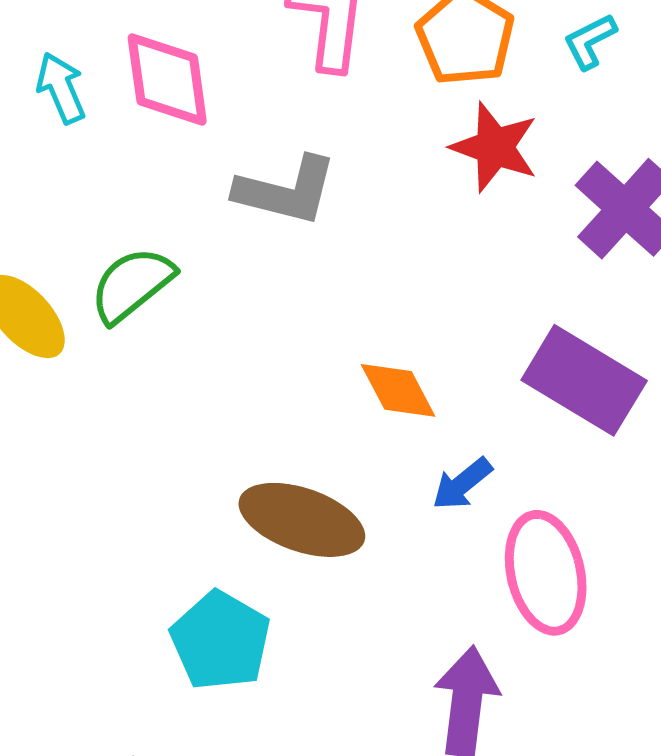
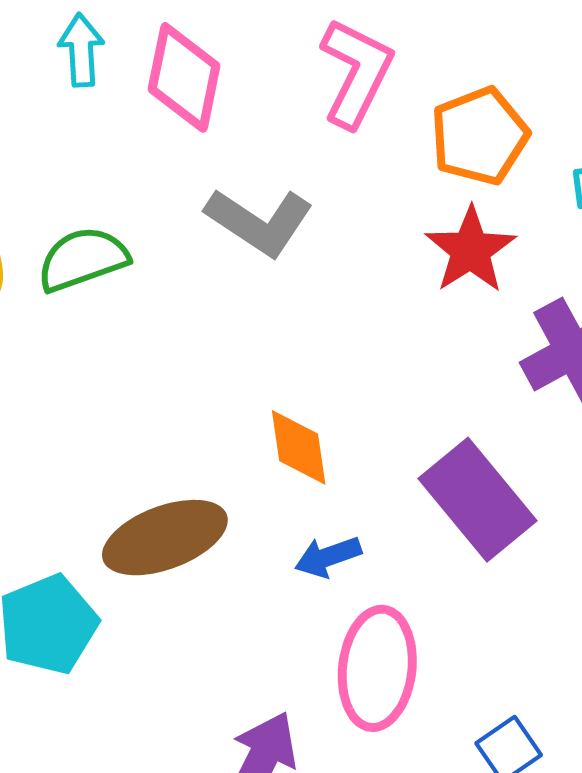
brown ellipse: (302, 520) -> (165, 538), turned -59

